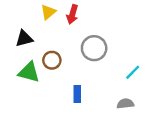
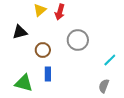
green triangle: (29, 72) -> (24, 83), moved
blue rectangle: (77, 94) -> (48, 74), moved
gray semicircle: (125, 104) -> (104, 86), turned -64

